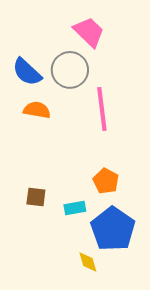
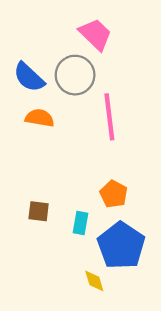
cyan rectangle: (75, 208) -> (80, 223), turned -70

